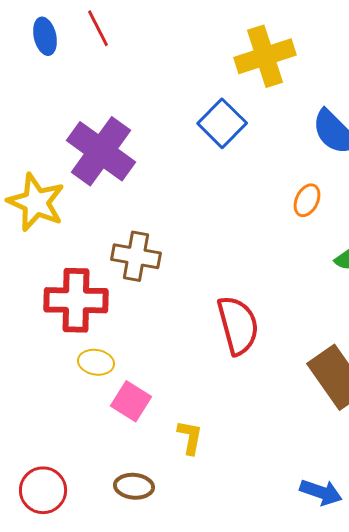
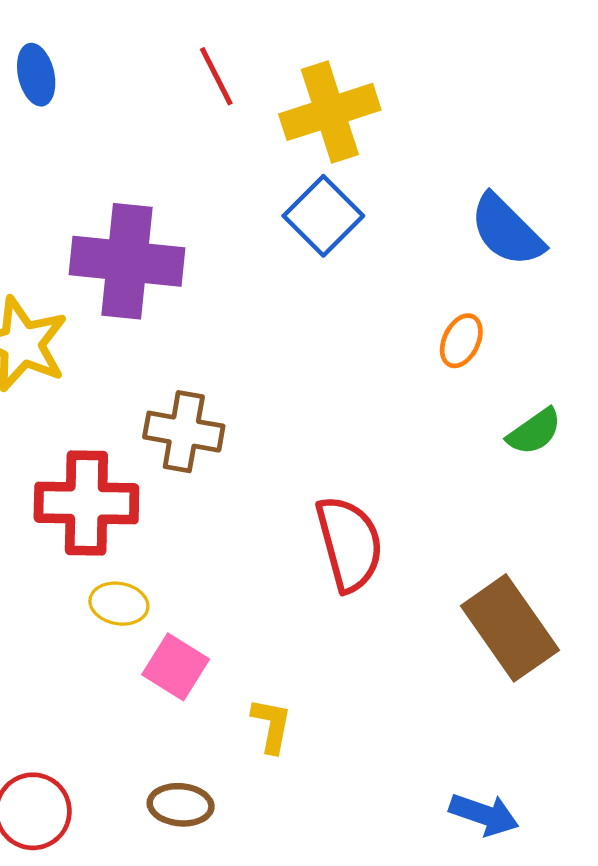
red line: (98, 28) -> (216, 76), moved
yellow cross: (265, 56) -> (330, 112), moved
purple cross: (101, 151) -> (127, 261), turned -30

